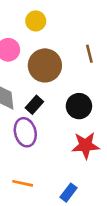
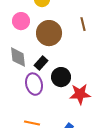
black circle: (79, 106) -> (61, 77), moved

